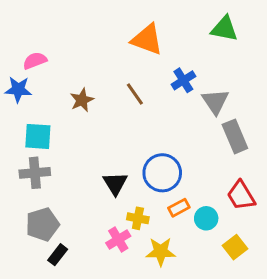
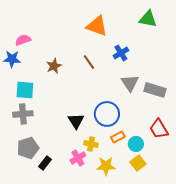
gray triangle: (215, 102) -> (130, 83), moved
gray rectangle: (235, 136) -> (155, 90), turned -50
yellow square: (235, 247) -> (138, 163), moved
black rectangle: (58, 255) -> (45, 163), moved

